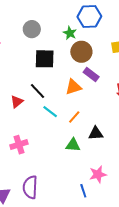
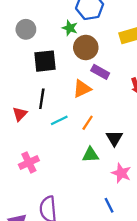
black line: (38, 91) -> (42, 99), turned 60
cyan line: (50, 112) -> (59, 120), turned -56
black triangle: (96, 133) -> (114, 138), turned -49
pink star: (98, 174) -> (121, 173), moved, turned -30

